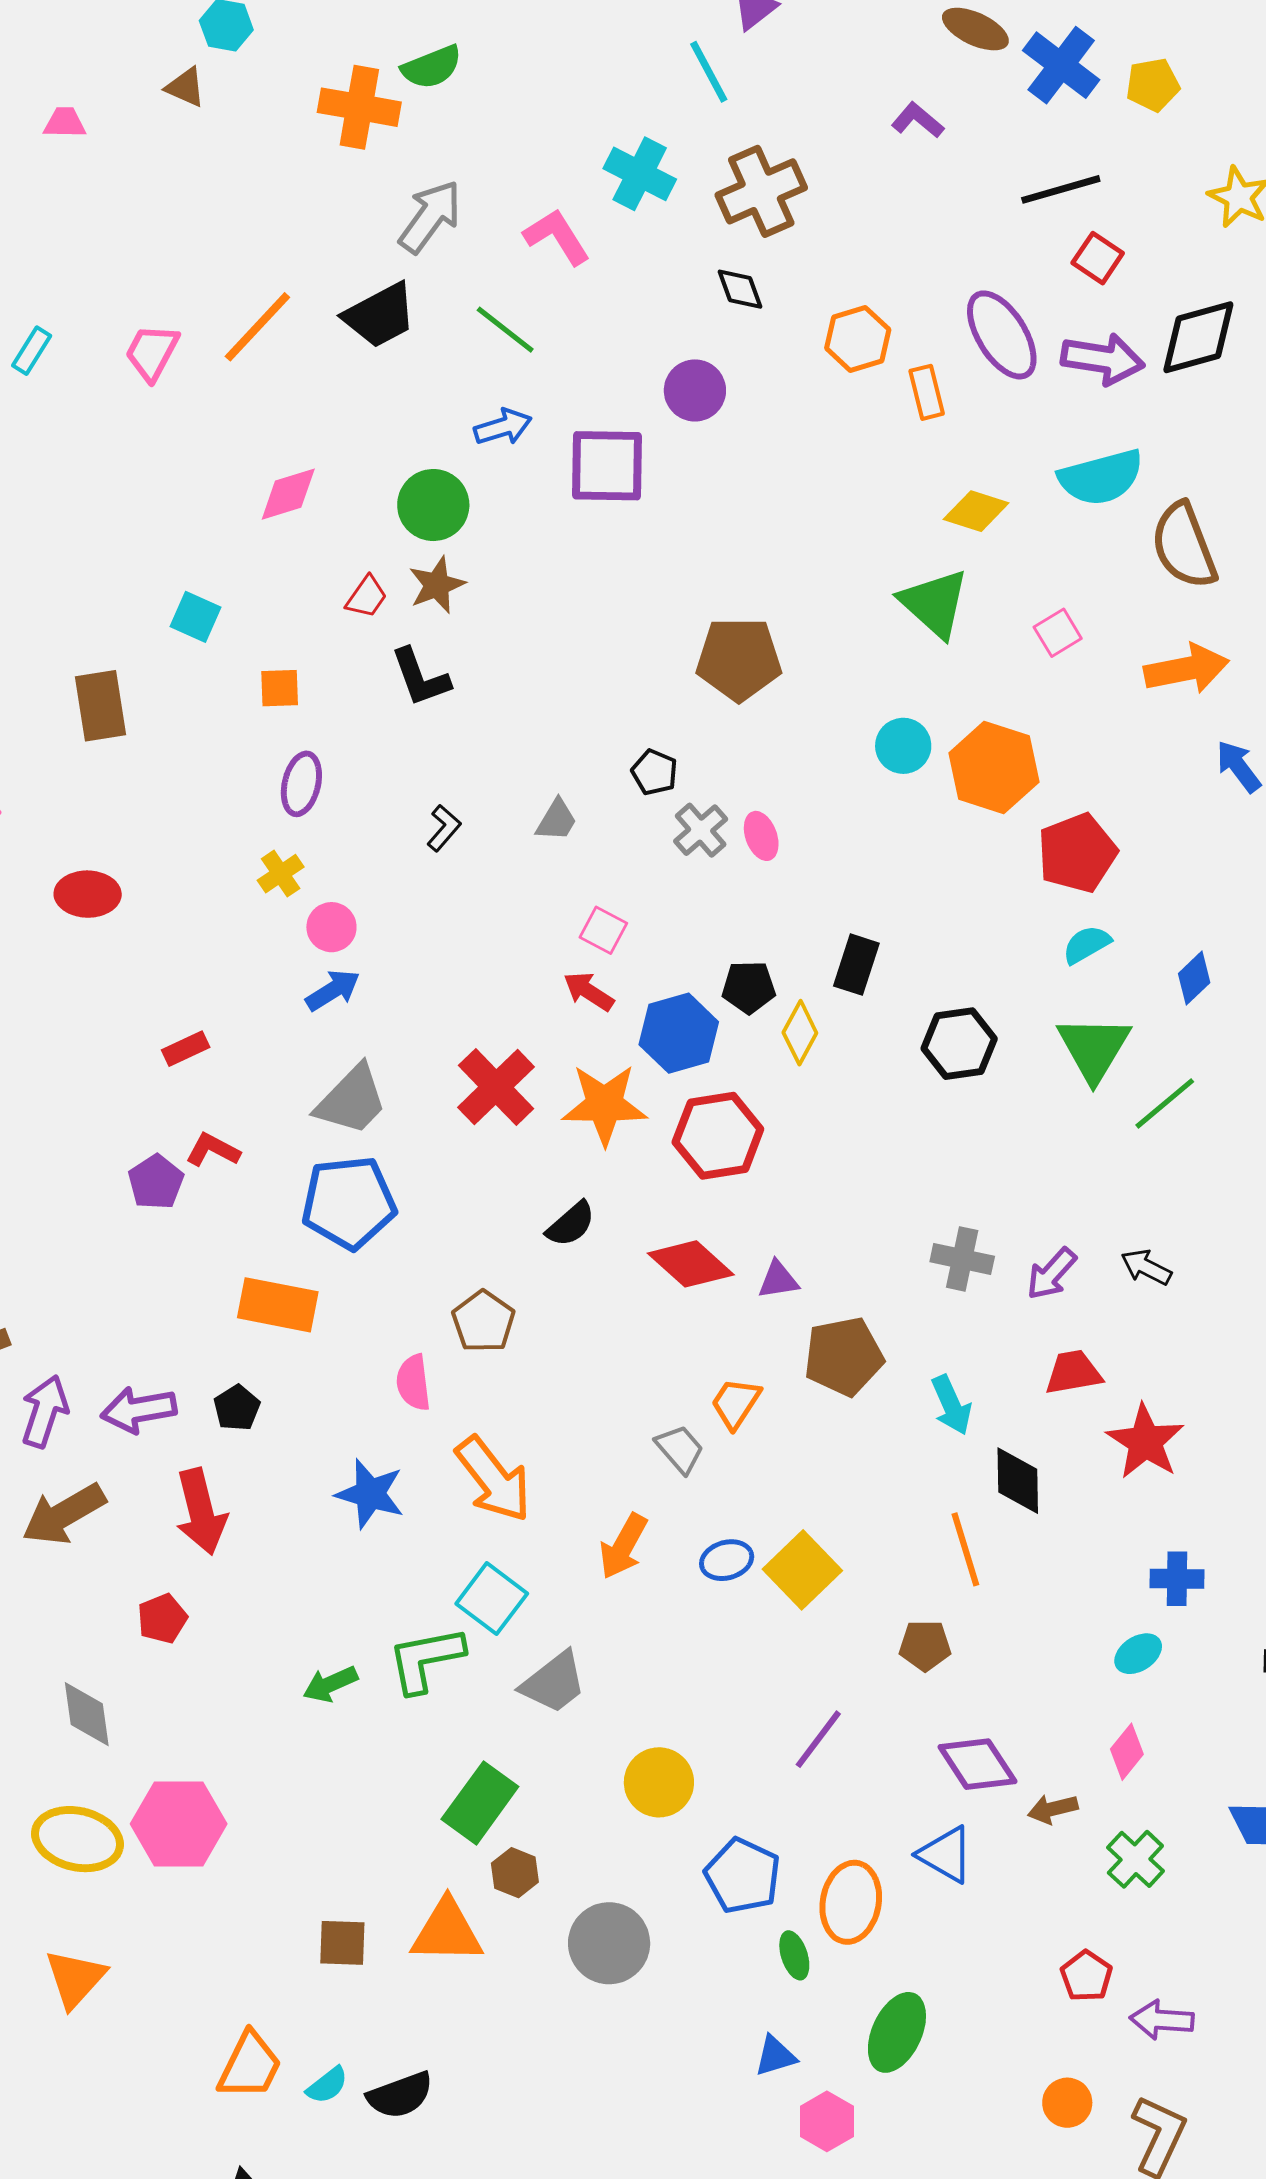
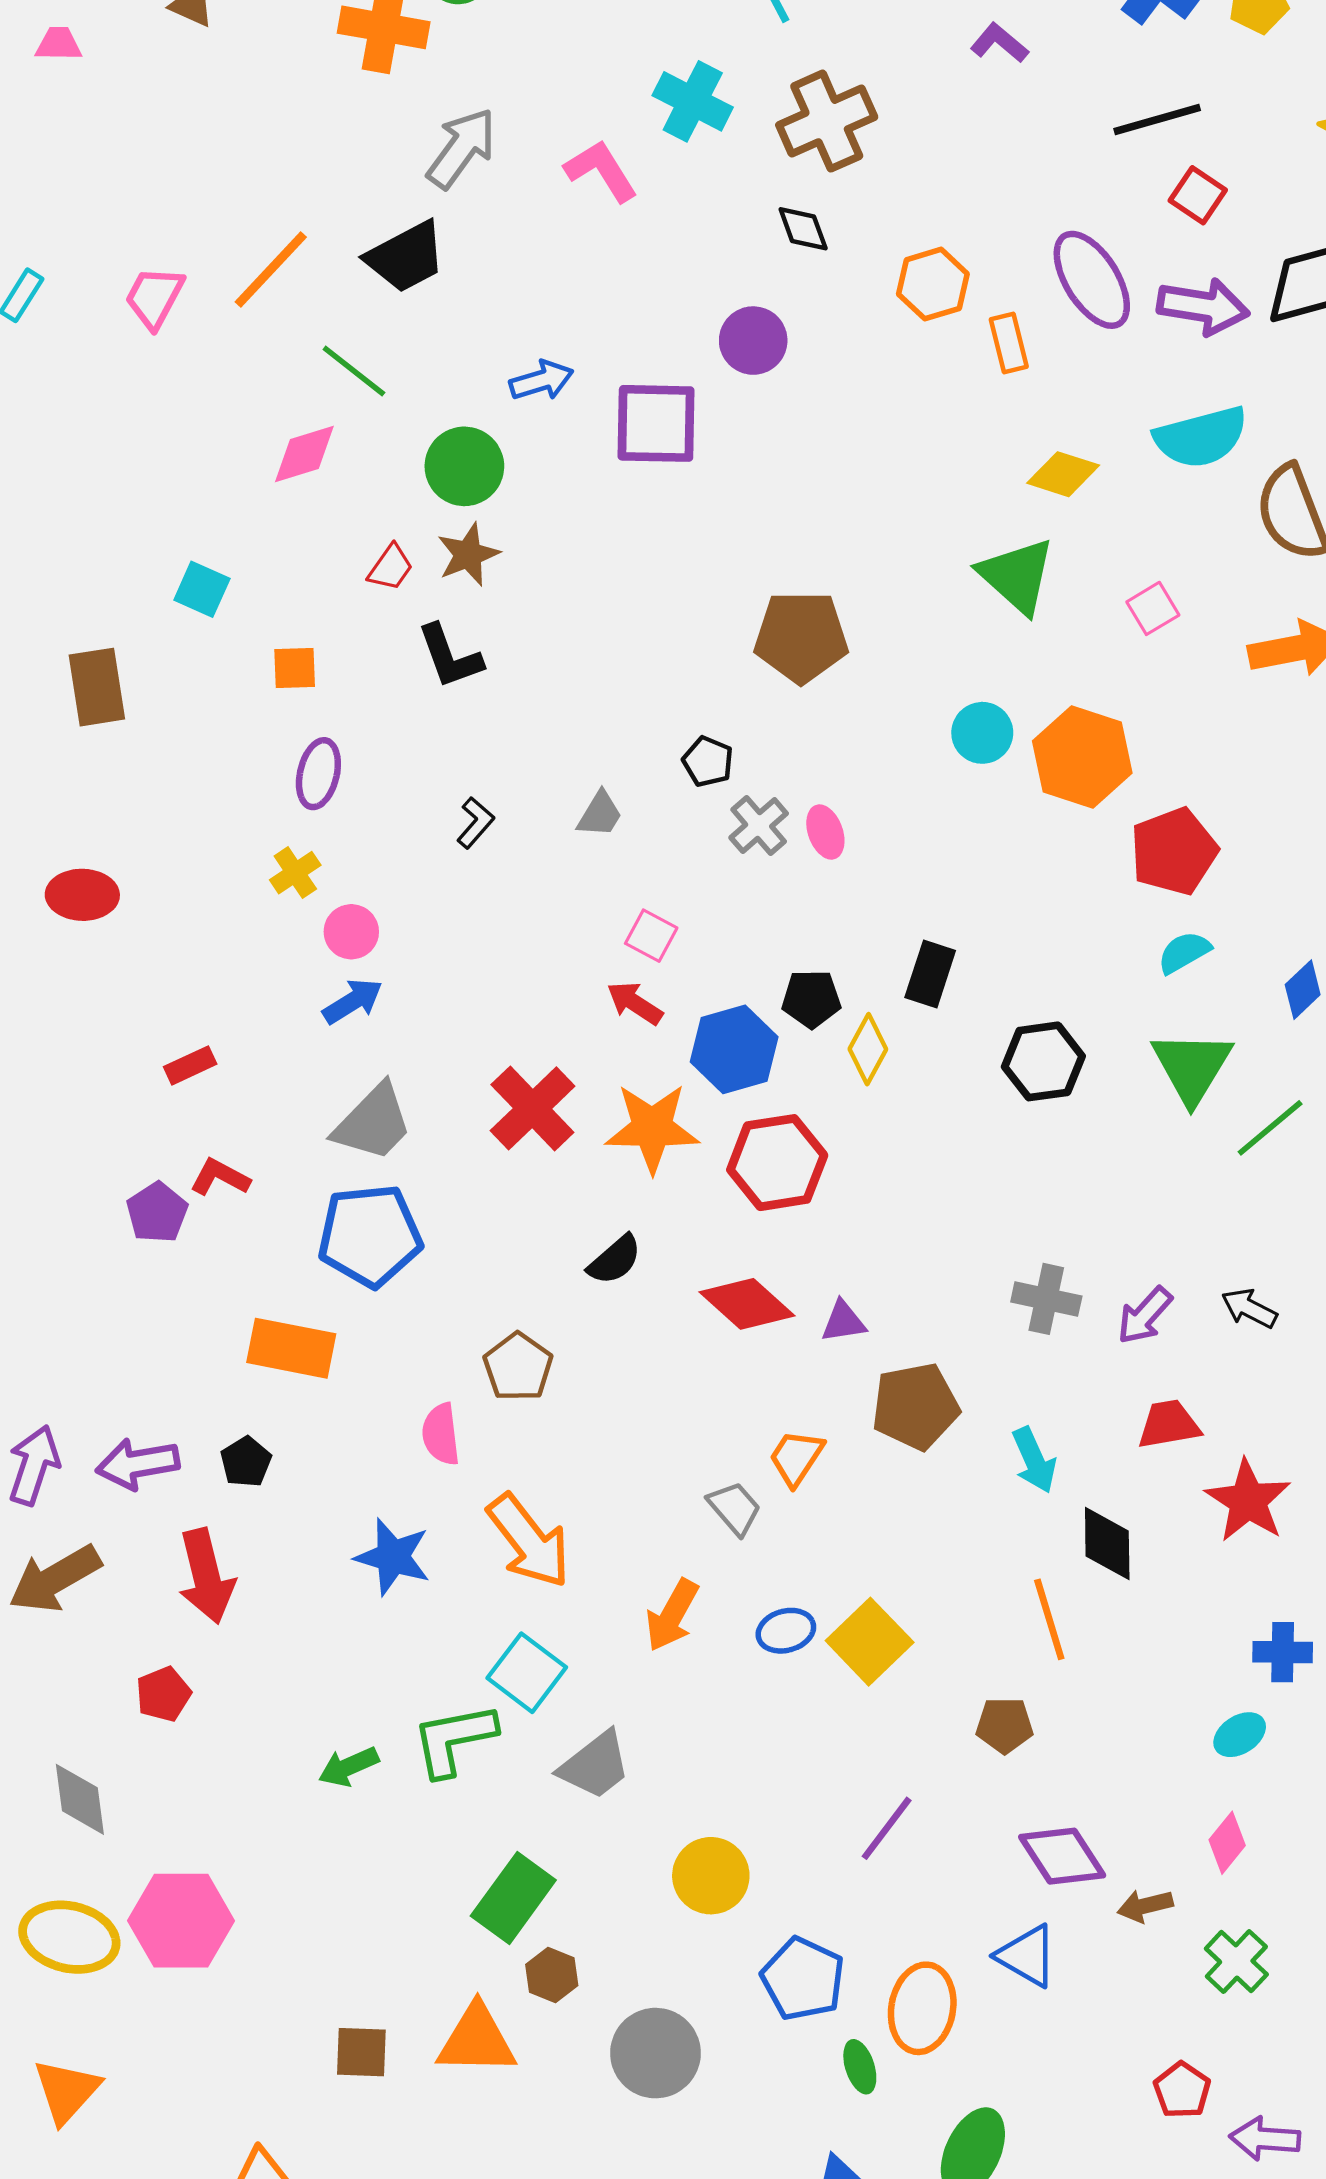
green line: (505, 330) -> (354, 371), moved

